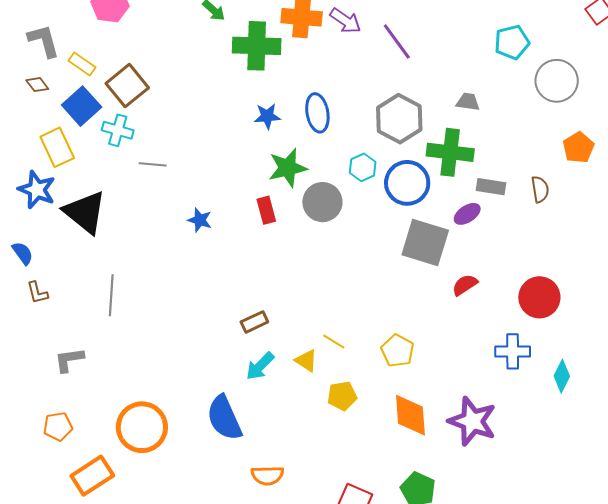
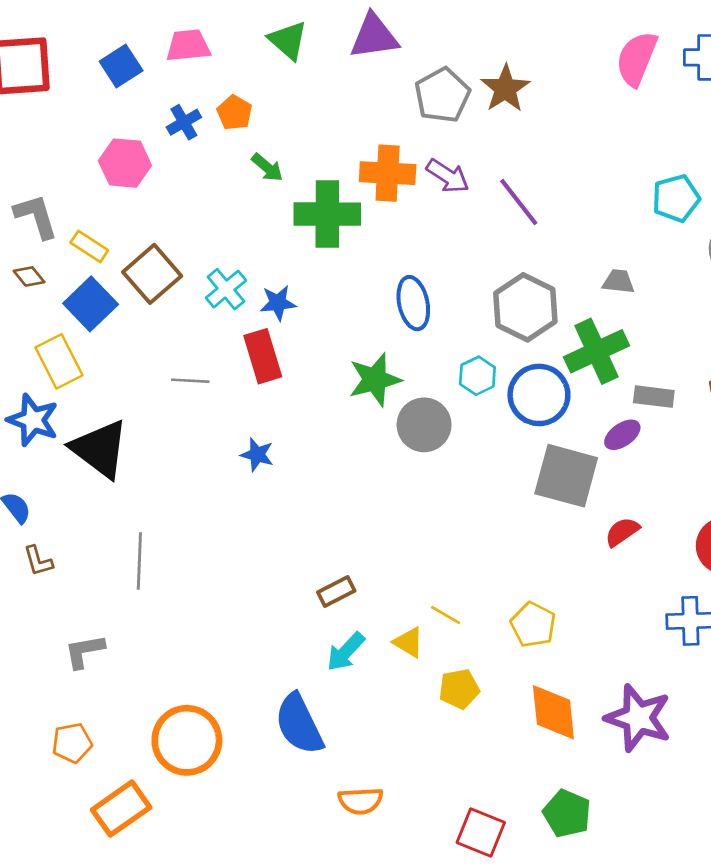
blue star: (267, 116) -> (278, 303), moved
cyan cross: (118, 130) -> (226, 289), moved, turned 36
green cross: (450, 152) -> (596, 351), turned -30
red rectangle: (266, 210) -> (263, 356), moved, size x1.4

